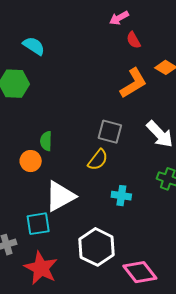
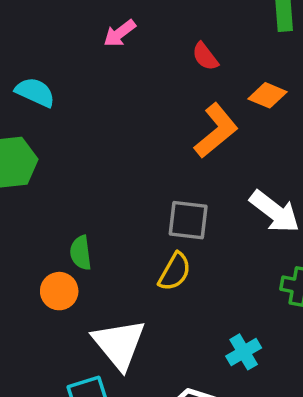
pink arrow: (119, 18) -> (120, 33), moved
white triangle: (60, 196) -> (119, 344), turned -32
cyan cross: (121, 196) -> (244, 352), moved, turned -30

